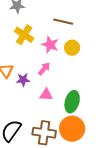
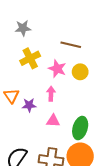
yellow cross: (24, 35) -> (30, 58), turned 30
pink arrow: (44, 69) -> (51, 94), turned -40

